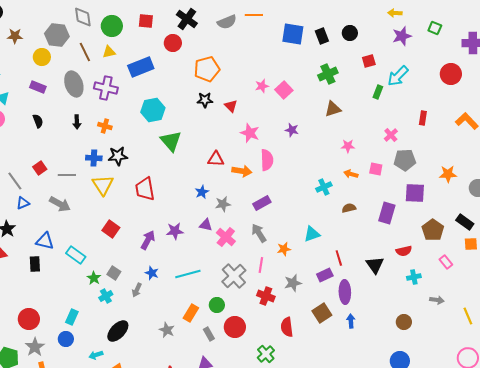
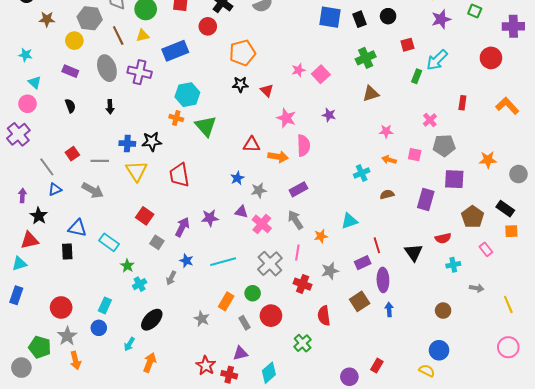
orange cross: (105, 126) -> (176, 118), moved
gray square: (114, 273) -> (157, 242), moved
cyan arrow: (96, 355) -> (129, 344), turned -40

